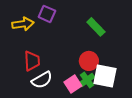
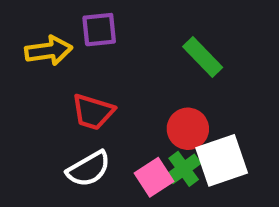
purple square: (47, 14) -> (99, 30), turned -30
red trapezoid: (32, 61) -> (93, 112), moved, turned 110
white square: (105, 76) -> (222, 160), turned -30

